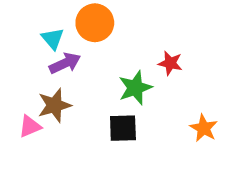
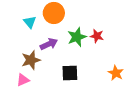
purple arrow: (65, 63) -> (49, 44), moved
green star: (135, 88) -> (77, 37), moved
pink triangle: (30, 126) -> (23, 80), moved

